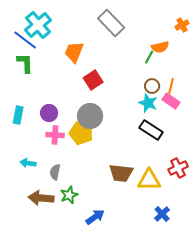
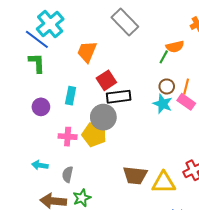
purple circle: (49, 113) -> (41, 107), moved
cyan rectangle: (18, 115) -> (71, 96), moved
black rectangle: (151, 130) -> (119, 97), moved, turned -40

